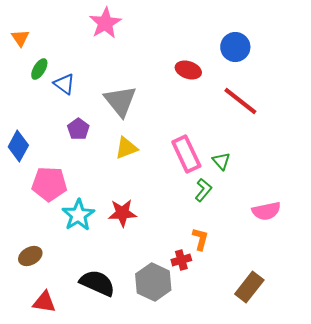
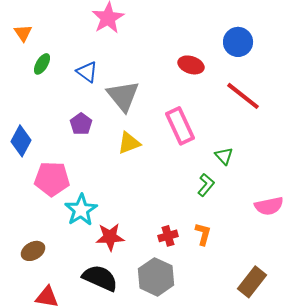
blue triangle: (64, 84) -> (87, 72), moved
pink rectangle: (186, 154) -> (180, 126), moved
red star: (122, 213) -> (110, 237), moved
red cross: (181, 260) -> (168, 236), moved

